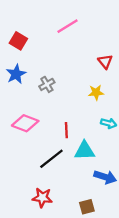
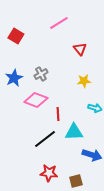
red triangle: (105, 62) -> (80, 49), moved
blue star: (16, 74) -> (14, 78), moved
pink diamond: (25, 123) -> (36, 100), moved
red star: (42, 198) -> (49, 173), moved

